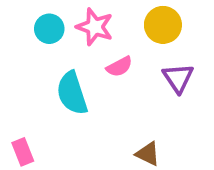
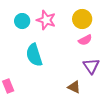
pink semicircle: (119, 67) -> (85, 40), moved
purple triangle: (178, 78) -> (91, 66), moved

